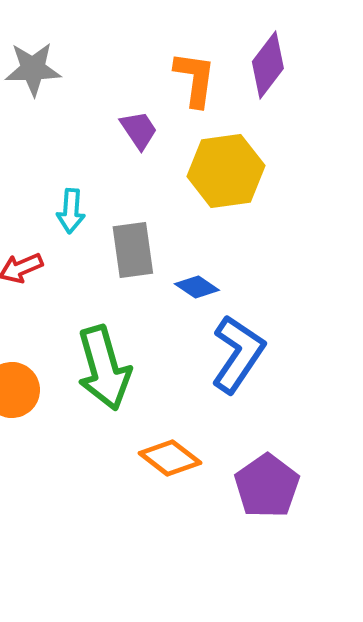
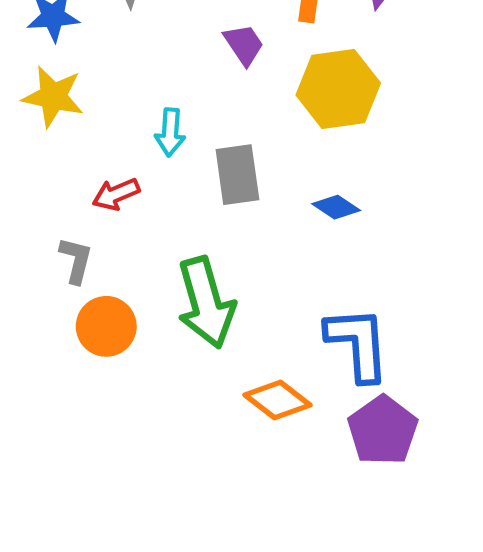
blue diamond: (197, 287) -> (336, 207), moved
blue L-shape: (238, 354) -> (358, 344), moved, turned -38

